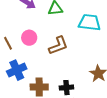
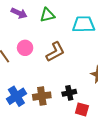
blue cross: (17, 70) -> (16, 96), moved

